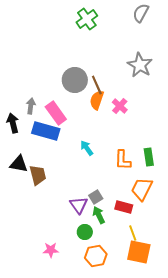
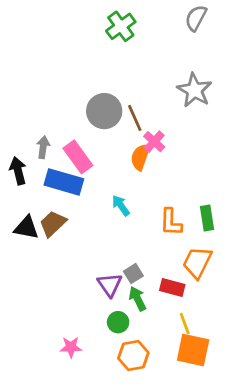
orange semicircle: (97, 100) -> (140, 157), moved
pink cross: (120, 106) -> (154, 142), moved
brown trapezoid: (38, 175) -> (53, 224), moved, turned -120

